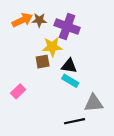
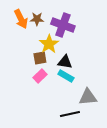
orange arrow: (22, 20) -> (21, 19), turned 90
yellow star: (52, 47) -> (49, 44), turned -30
pink rectangle: (18, 91) -> (40, 76), moved

